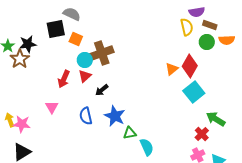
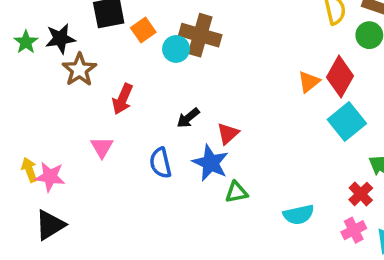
orange square: (76, 39) -> (143, 30), turned 32
brown cross: (102, 53) -> (200, 35), moved, turned 35
brown star: (20, 59) -> (79, 70), moved
cyan circle: (85, 60) -> (176, 49), moved
red triangle: (85, 76) -> (228, 134), moved
cyan semicircle: (147, 147) -> (299, 215), moved, turned 102

